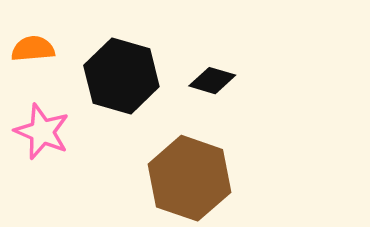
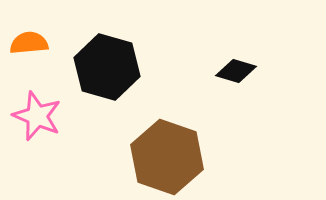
black diamond: (212, 81) -> (236, 71), moved

